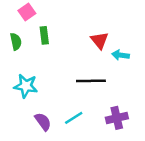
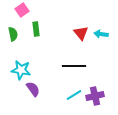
cyan arrow: (121, 55) -> (101, 34), moved
cyan line: (74, 118) -> (74, 95), moved
purple semicircle: (43, 122) -> (33, 89), moved

